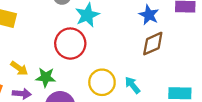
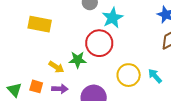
green star: (46, 77) -> (78, 60), moved

